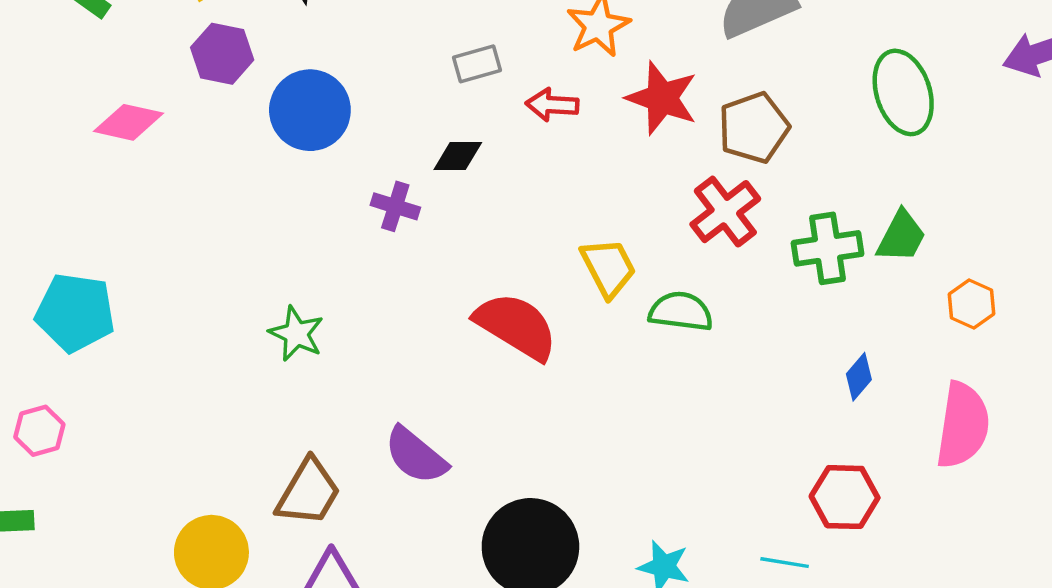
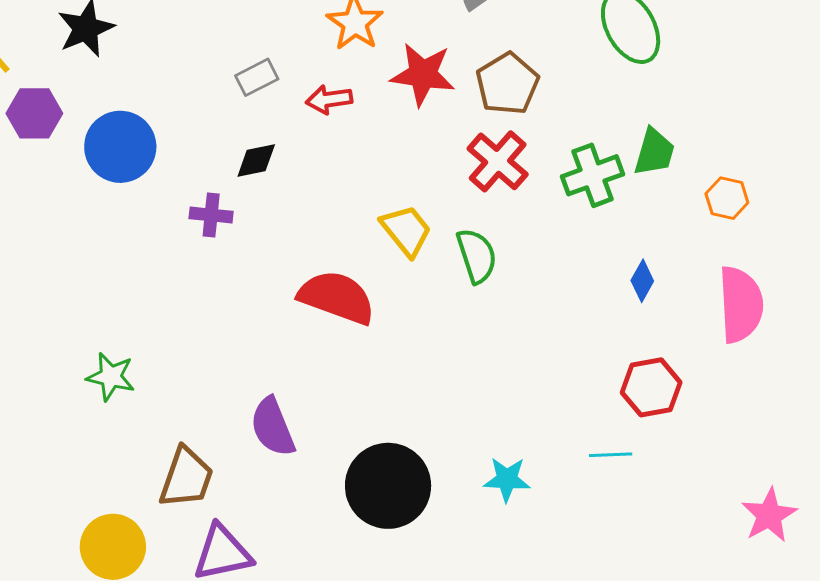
green semicircle: (681, 311) -> (477, 256), turned 76
green star: (296, 334) -> (111, 377), moved
purple semicircle: (416, 455) -> (273, 427), turned 40

